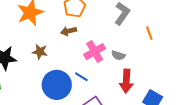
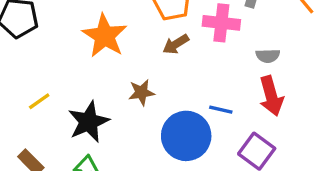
pink cross: (95, 52) -> (221, 23), moved, turned -35
red arrow: (126, 81) -> (271, 96), moved

